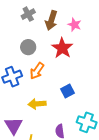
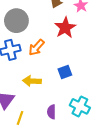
gray circle: (28, 47) -> (16, 21), moved, size x1.5

